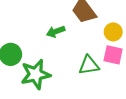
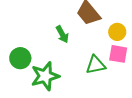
green arrow: (56, 32) -> (62, 34), turned -96

